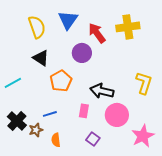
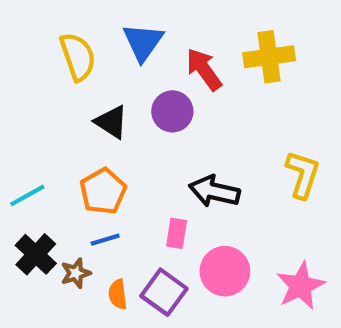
black triangle: (41, 58) -> (111, 122), moved
orange pentagon: (61, 81) -> (103, 191), moved
cyan line: (13, 83) -> (27, 195), moved
pink circle: (117, 115) -> (225, 271), moved
purple square: (93, 139) -> (164, 292), moved, size x1.5

